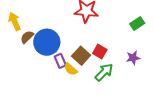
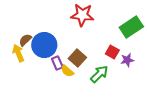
yellow arrow: (15, 21) -> (18, 53), moved
green rectangle: (137, 23) -> (131, 27), size x1.6
red square: (100, 52) -> (112, 52), moved

